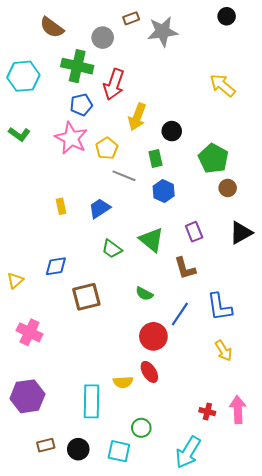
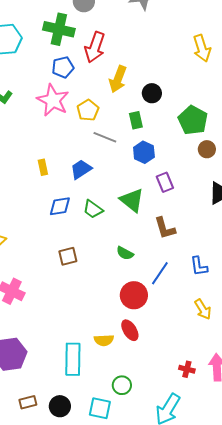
yellow arrow: (223, 85) -> (202, 48), turned -148
purple rectangle: (194, 232) -> (165, 182), moved
blue diamond: (56, 266) -> (60, 206), moved
brown square: (86, 297) -> (68, 256), size x0.7
blue L-shape: (220, 307) -> (199, 266), size x0.7

